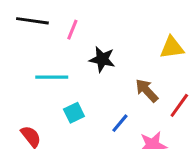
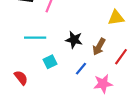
black star: (102, 59) -> (74, 40), moved
brown arrow: (147, 91) -> (99, 47), turned -108

